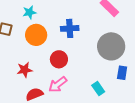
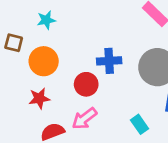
blue cross: (70, 28) -> (109, 61), moved
orange circle: (36, 35) -> (44, 61), moved

